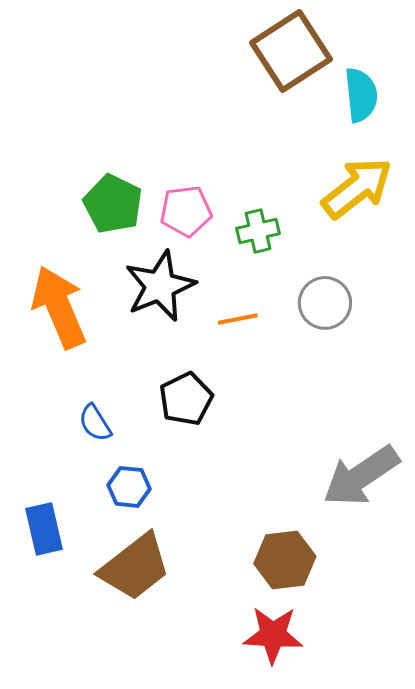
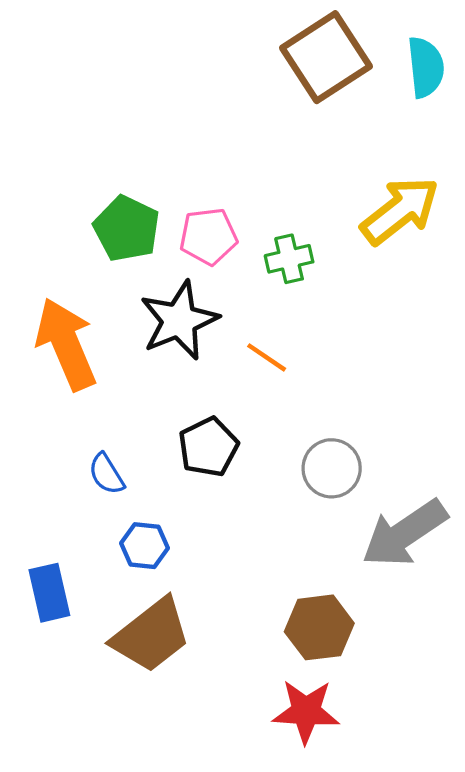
cyan semicircle: (361, 95) -> (426, 67), moved
gray circle: (325, 303) -> (332, 468), moved
orange line: (238, 319) -> (267, 357), turned 45

